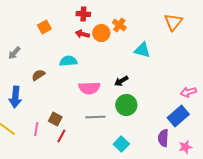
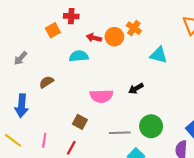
red cross: (83, 14) -> (71, 16), moved
cyan semicircle: (68, 61) -> (79, 56), moved
green circle: (126, 105) -> (151, 126), moved
gray line: (95, 117) -> (120, 133), moved
brown square: (55, 119) -> (80, 122), moved

